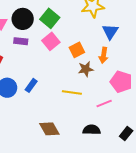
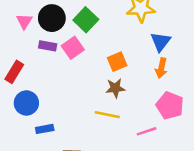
pink square: (51, 41) -> (73, 48), moved
orange arrow: (104, 55) -> (161, 68), moved
brown star: (86, 69) -> (115, 88), moved
blue rectangle: (31, 85) -> (45, 129), moved, turned 40

